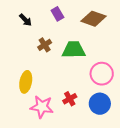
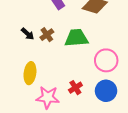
black arrow: (25, 20) -> (28, 34), moved

